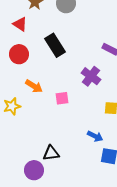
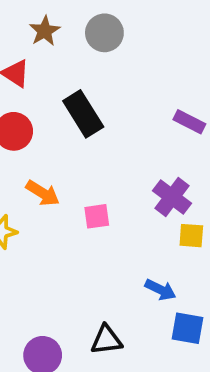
purple cross: (91, 76) -> (172, 197), moved
black triangle: (51, 153) -> (106, 340), moved

